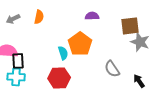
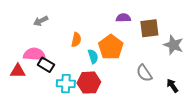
orange semicircle: (39, 17) -> (76, 40), moved
brown square: (130, 26) -> (149, 28), moved
black rectangle: (18, 61) -> (46, 65), turned -56
cyan cross: (16, 77) -> (66, 84), moved

